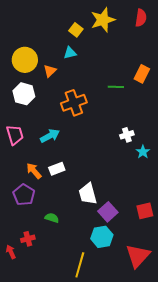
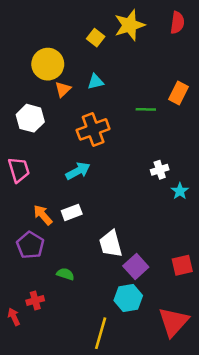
cyan triangle: (70, 53) -> (96, 82), moved
yellow circle: (25, 60) -> (48, 64), moved
cyan arrow: (50, 136) -> (78, 171), moved

